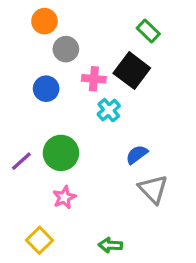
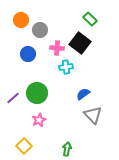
orange circle: (44, 21) -> (21, 20), moved
cyan cross: (109, 110) -> (66, 67), turned 32
green arrow: (110, 245) -> (67, 149), turned 96

